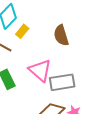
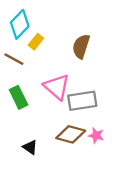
brown semicircle: (61, 35) -> (81, 46), turned 35

